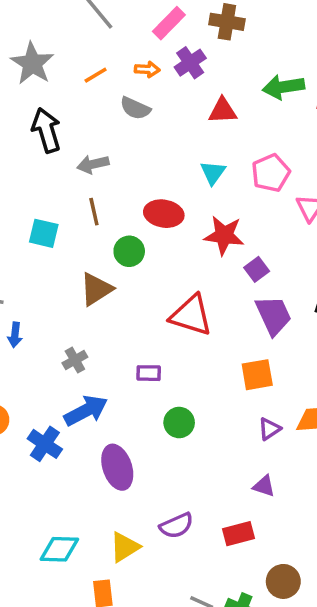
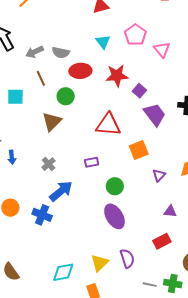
gray semicircle: (135, 108) -> (61, 53), moved
orange square: (257, 375) -> (139, 150), moved
purple triangle: (270, 429) -> (159, 175), moved
purple ellipse: (117, 467) -> (114, 216), moved
purple semicircle: (176, 526) -> (127, 258), moved, turned -72

